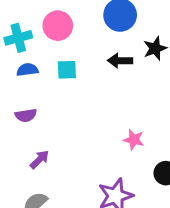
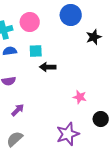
black arrow: (120, 61) -> (48, 67), moved

